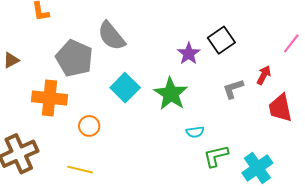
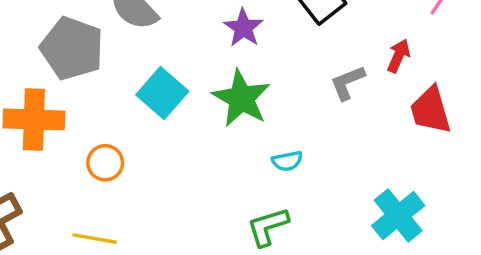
purple star: (189, 54) -> (243, 28), moved
green L-shape: (216, 156) -> (268, 227), moved

